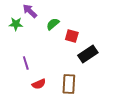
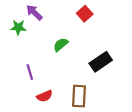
green semicircle: (53, 24) -> (61, 45), moved
red square: (72, 36) -> (85, 14), moved, turned 32

